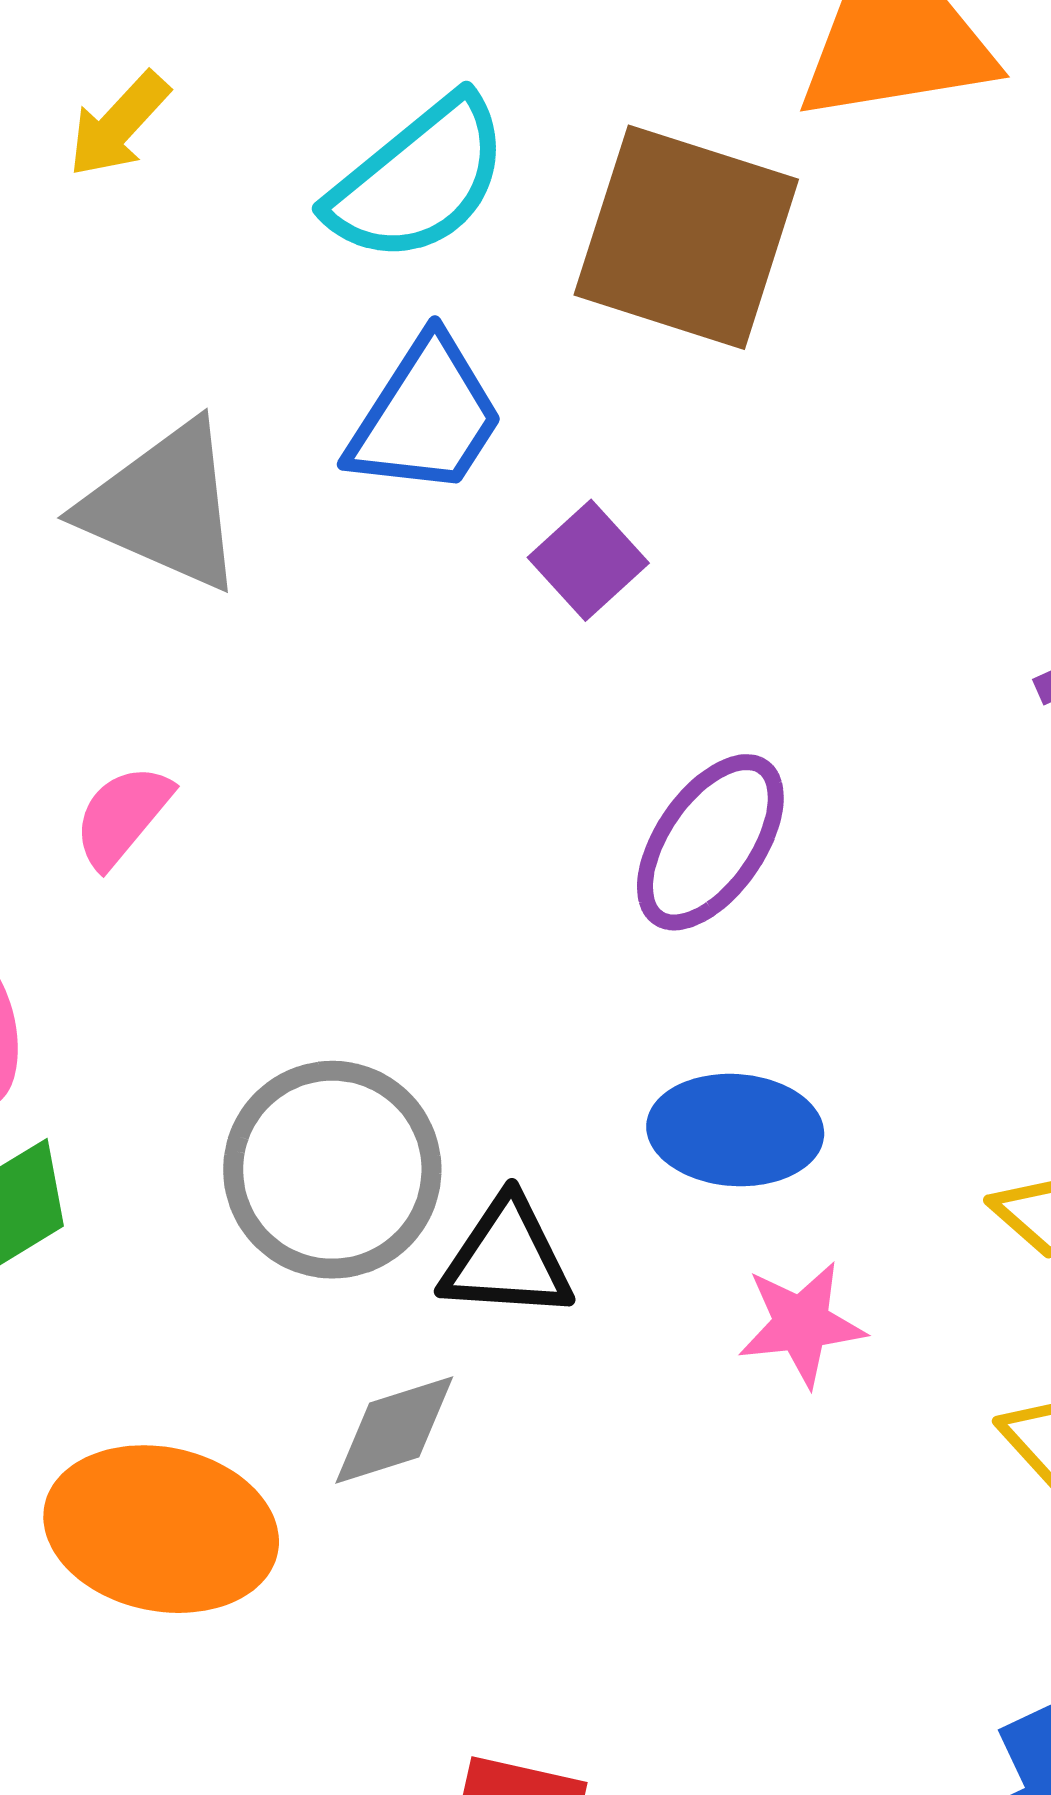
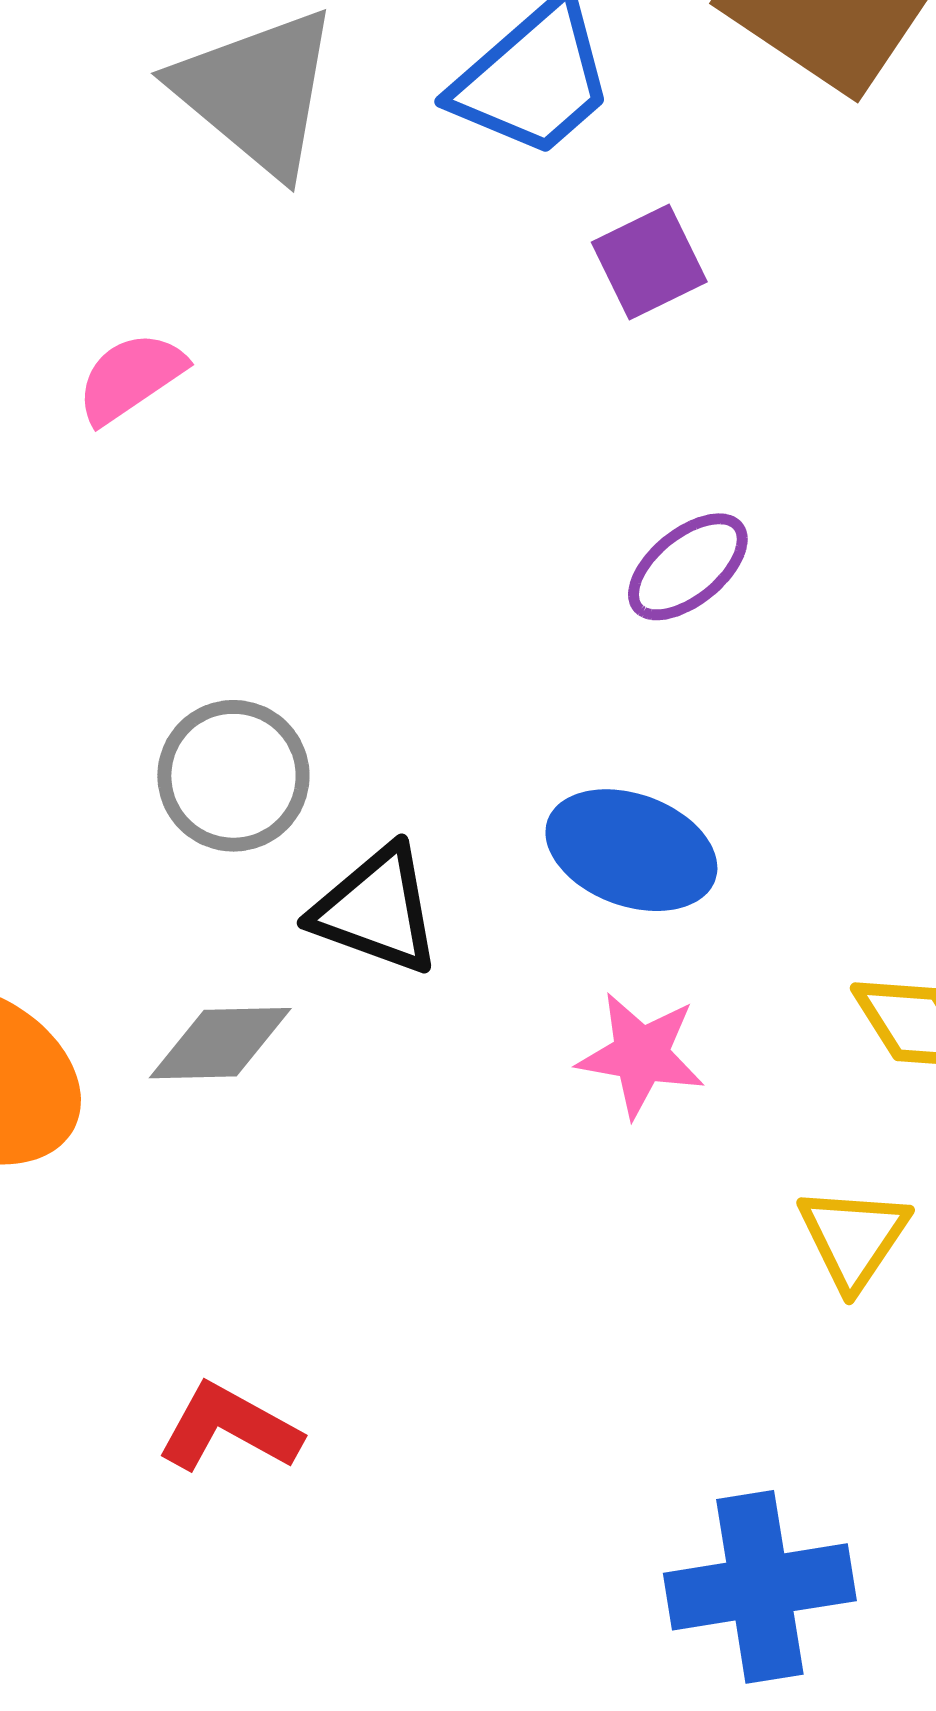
purple ellipse: (710, 842) -> (688, 567), size x0.7
gray circle: (332, 1170) -> (233, 776), size x0.7

